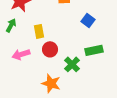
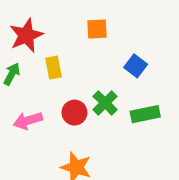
yellow rectangle: (39, 31) -> (54, 68), moved
green cross: (72, 64) -> (105, 103), moved

